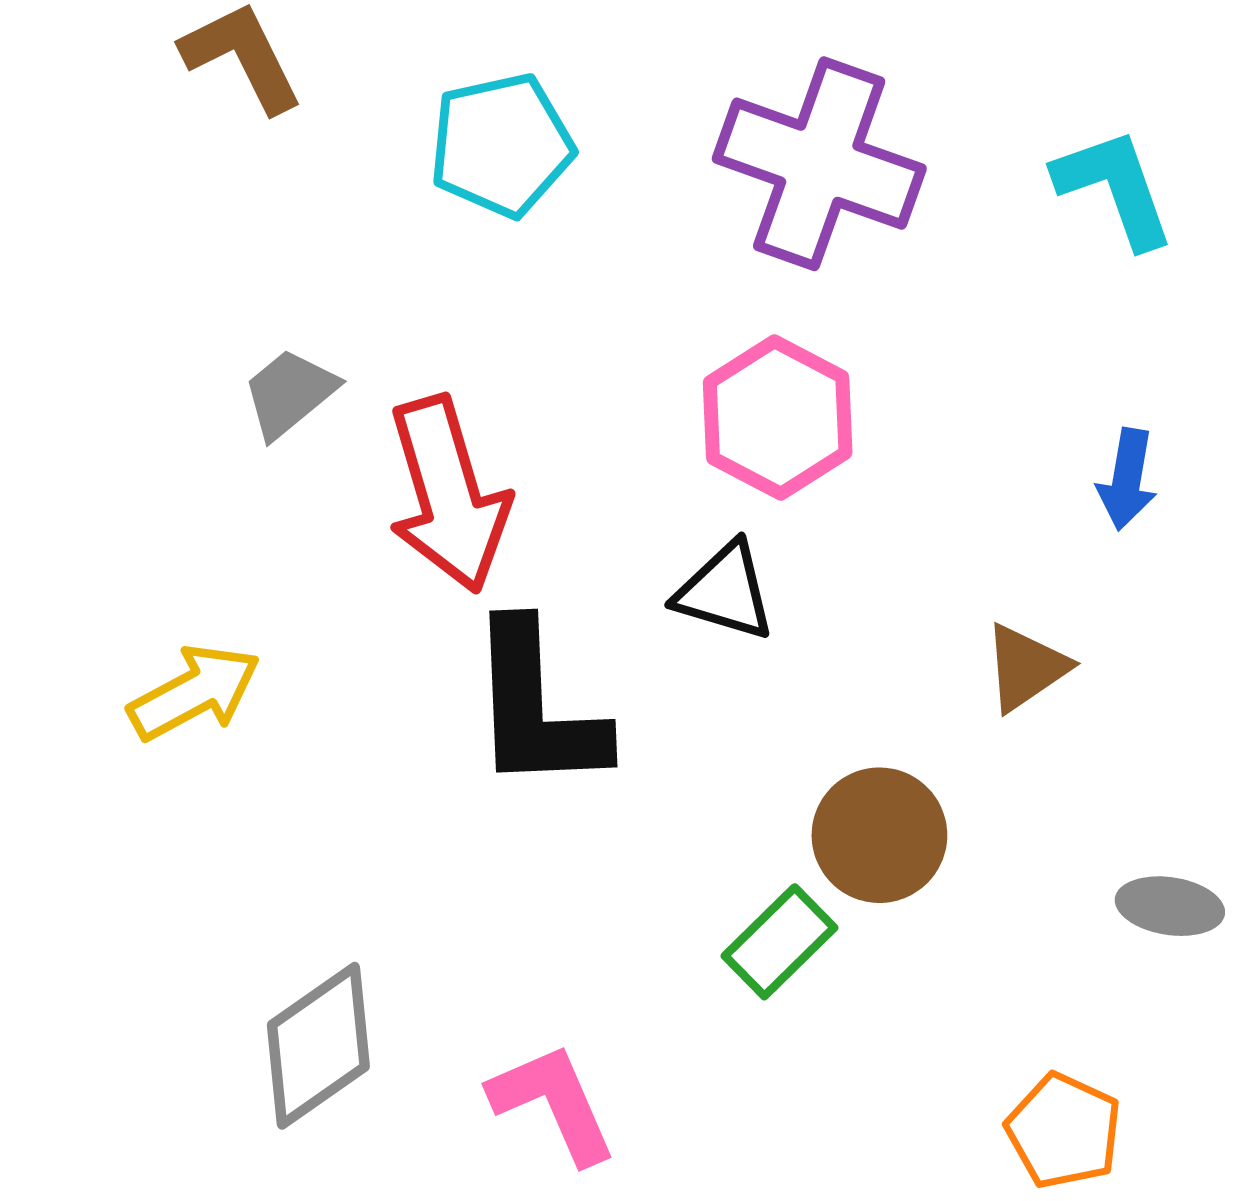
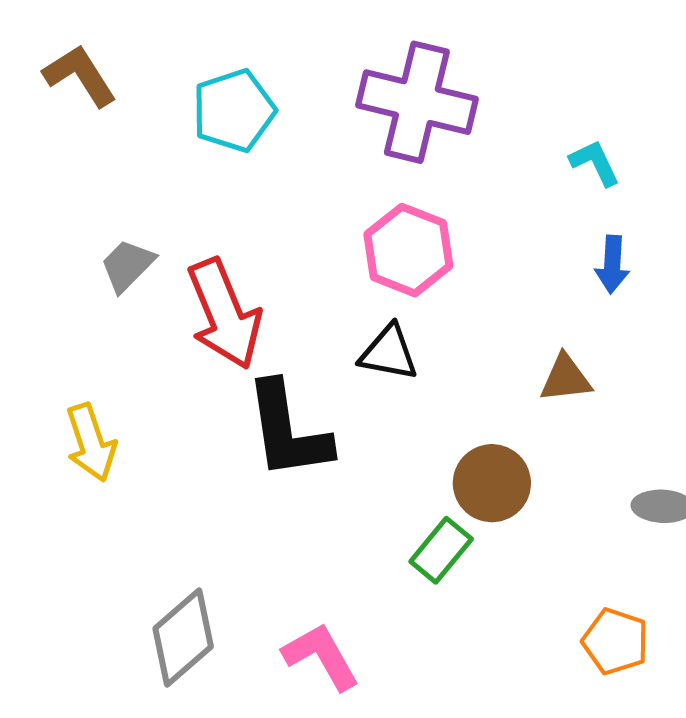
cyan L-shape: (1115, 188) -> (595, 163), moved, size x0.7
brown triangle: (1026, 668) -> (566, 378), turned 34
yellow arrow: (194, 692) -> (91, 443), turned 106

